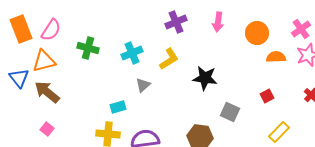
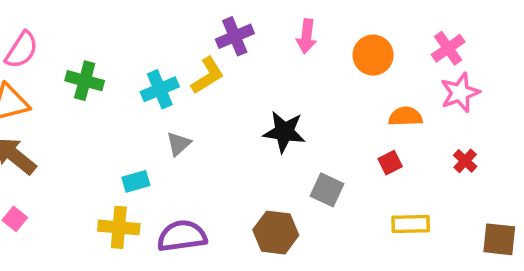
orange semicircle: (276, 57) -> (405, 117), moved
yellow L-shape: (169, 59) -> (208, 76), moved
yellow rectangle: (279, 132) -> (411, 224), turned 45

